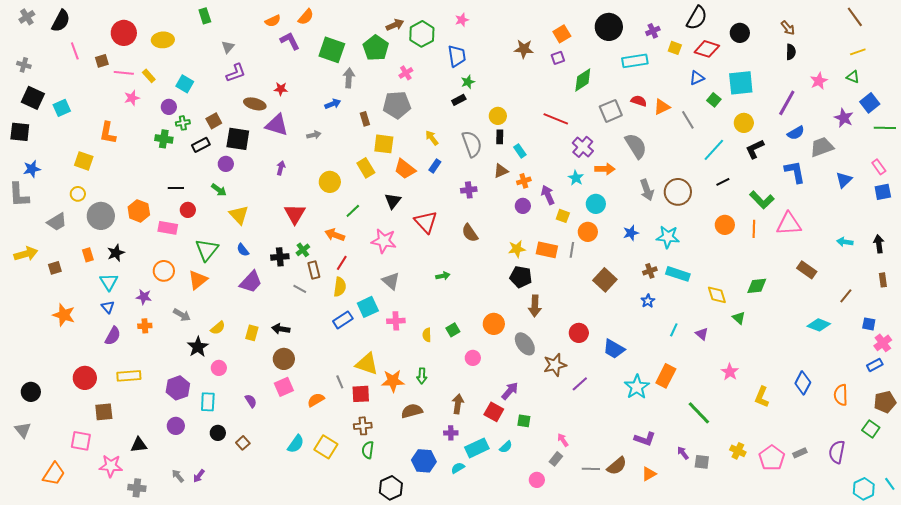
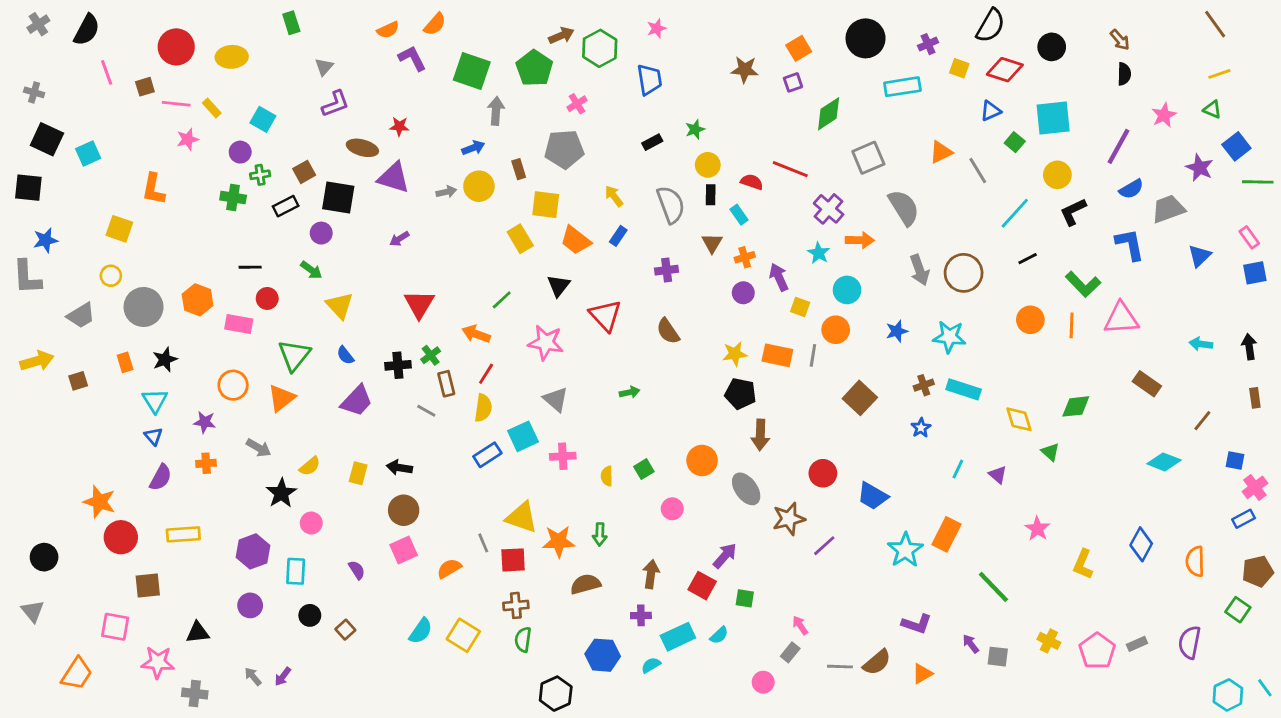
green star: (468, 82) -> (695, 129), moved
red semicircle: (639, 101) -> (752, 182), moved
purple arrow: (281, 168) -> (399, 239), turned -136
brown triangle: (501, 171) -> (712, 243), turned -35
yellow circle: (330, 182) -> (479, 186), moved
orange star: (64, 315) -> (99, 502), moved

